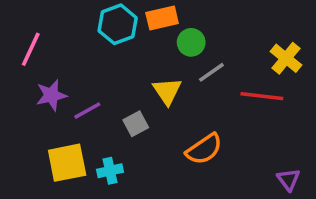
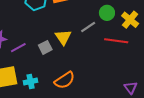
green circle: (191, 42) -> (107, 13), moved
gray square: (136, 124) -> (45, 47), moved
orange semicircle: (204, 149) -> (65, 80), moved

